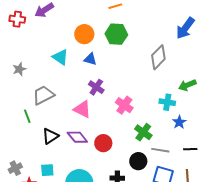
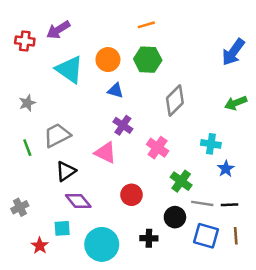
cyan triangle: (60, 57) -> (69, 69), moved, size x1.4
gray diamond: (158, 57) -> (175, 100), moved
green arrow: (187, 85) -> (236, 103), moved
green line: (27, 116) -> (27, 148), moved
black triangle: (50, 136) -> (66, 171), moved
purple diamond: (77, 137) -> (78, 201), moved
black line: (190, 149) -> (230, 205), moved
gray cross: (15, 168) -> (20, 207), moved

